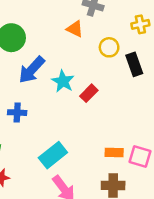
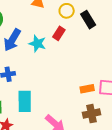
red rectangle: (89, 93) -> (59, 33), moved
cyan rectangle: (53, 155) -> (25, 101), moved, turned -40

